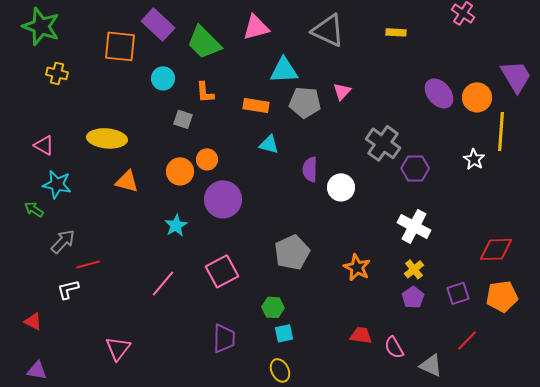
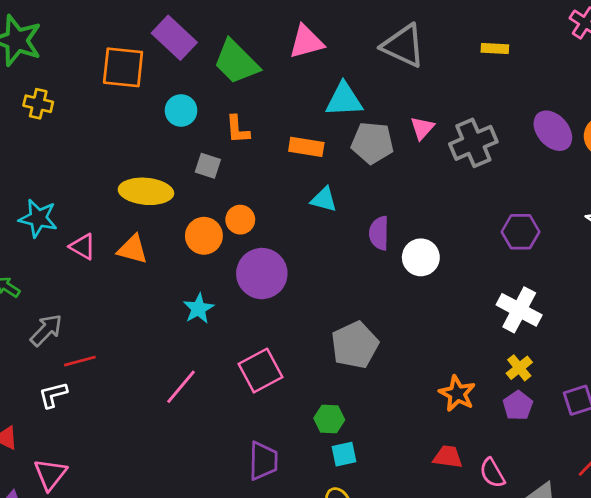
yellow ellipse: (107, 138) -> (146, 191), moved
gray cross: (383, 143) -> (473, 143), moved, turned 32
pink triangle: (44, 145) -> (83, 247), moved
cyan star: (57, 184) -> (38, 218), moved
orange star: (357, 267) -> (457, 393), moved
pink triangle: (118, 348) -> (50, 474), moved

